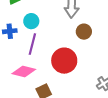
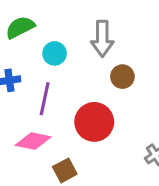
cyan circle: (31, 21) -> (55, 53), moved

